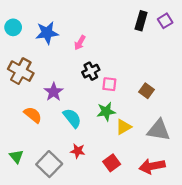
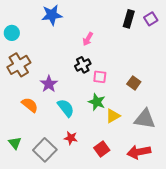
cyan circle: (13, 27) -> (12, 33), moved
blue star: (47, 33) -> (52, 15), moved
pink arrow: (80, 43) -> (88, 39), moved
brown cross: (21, 71) -> (19, 65), turned 30
green star: (106, 112) -> (97, 102), turned 30

